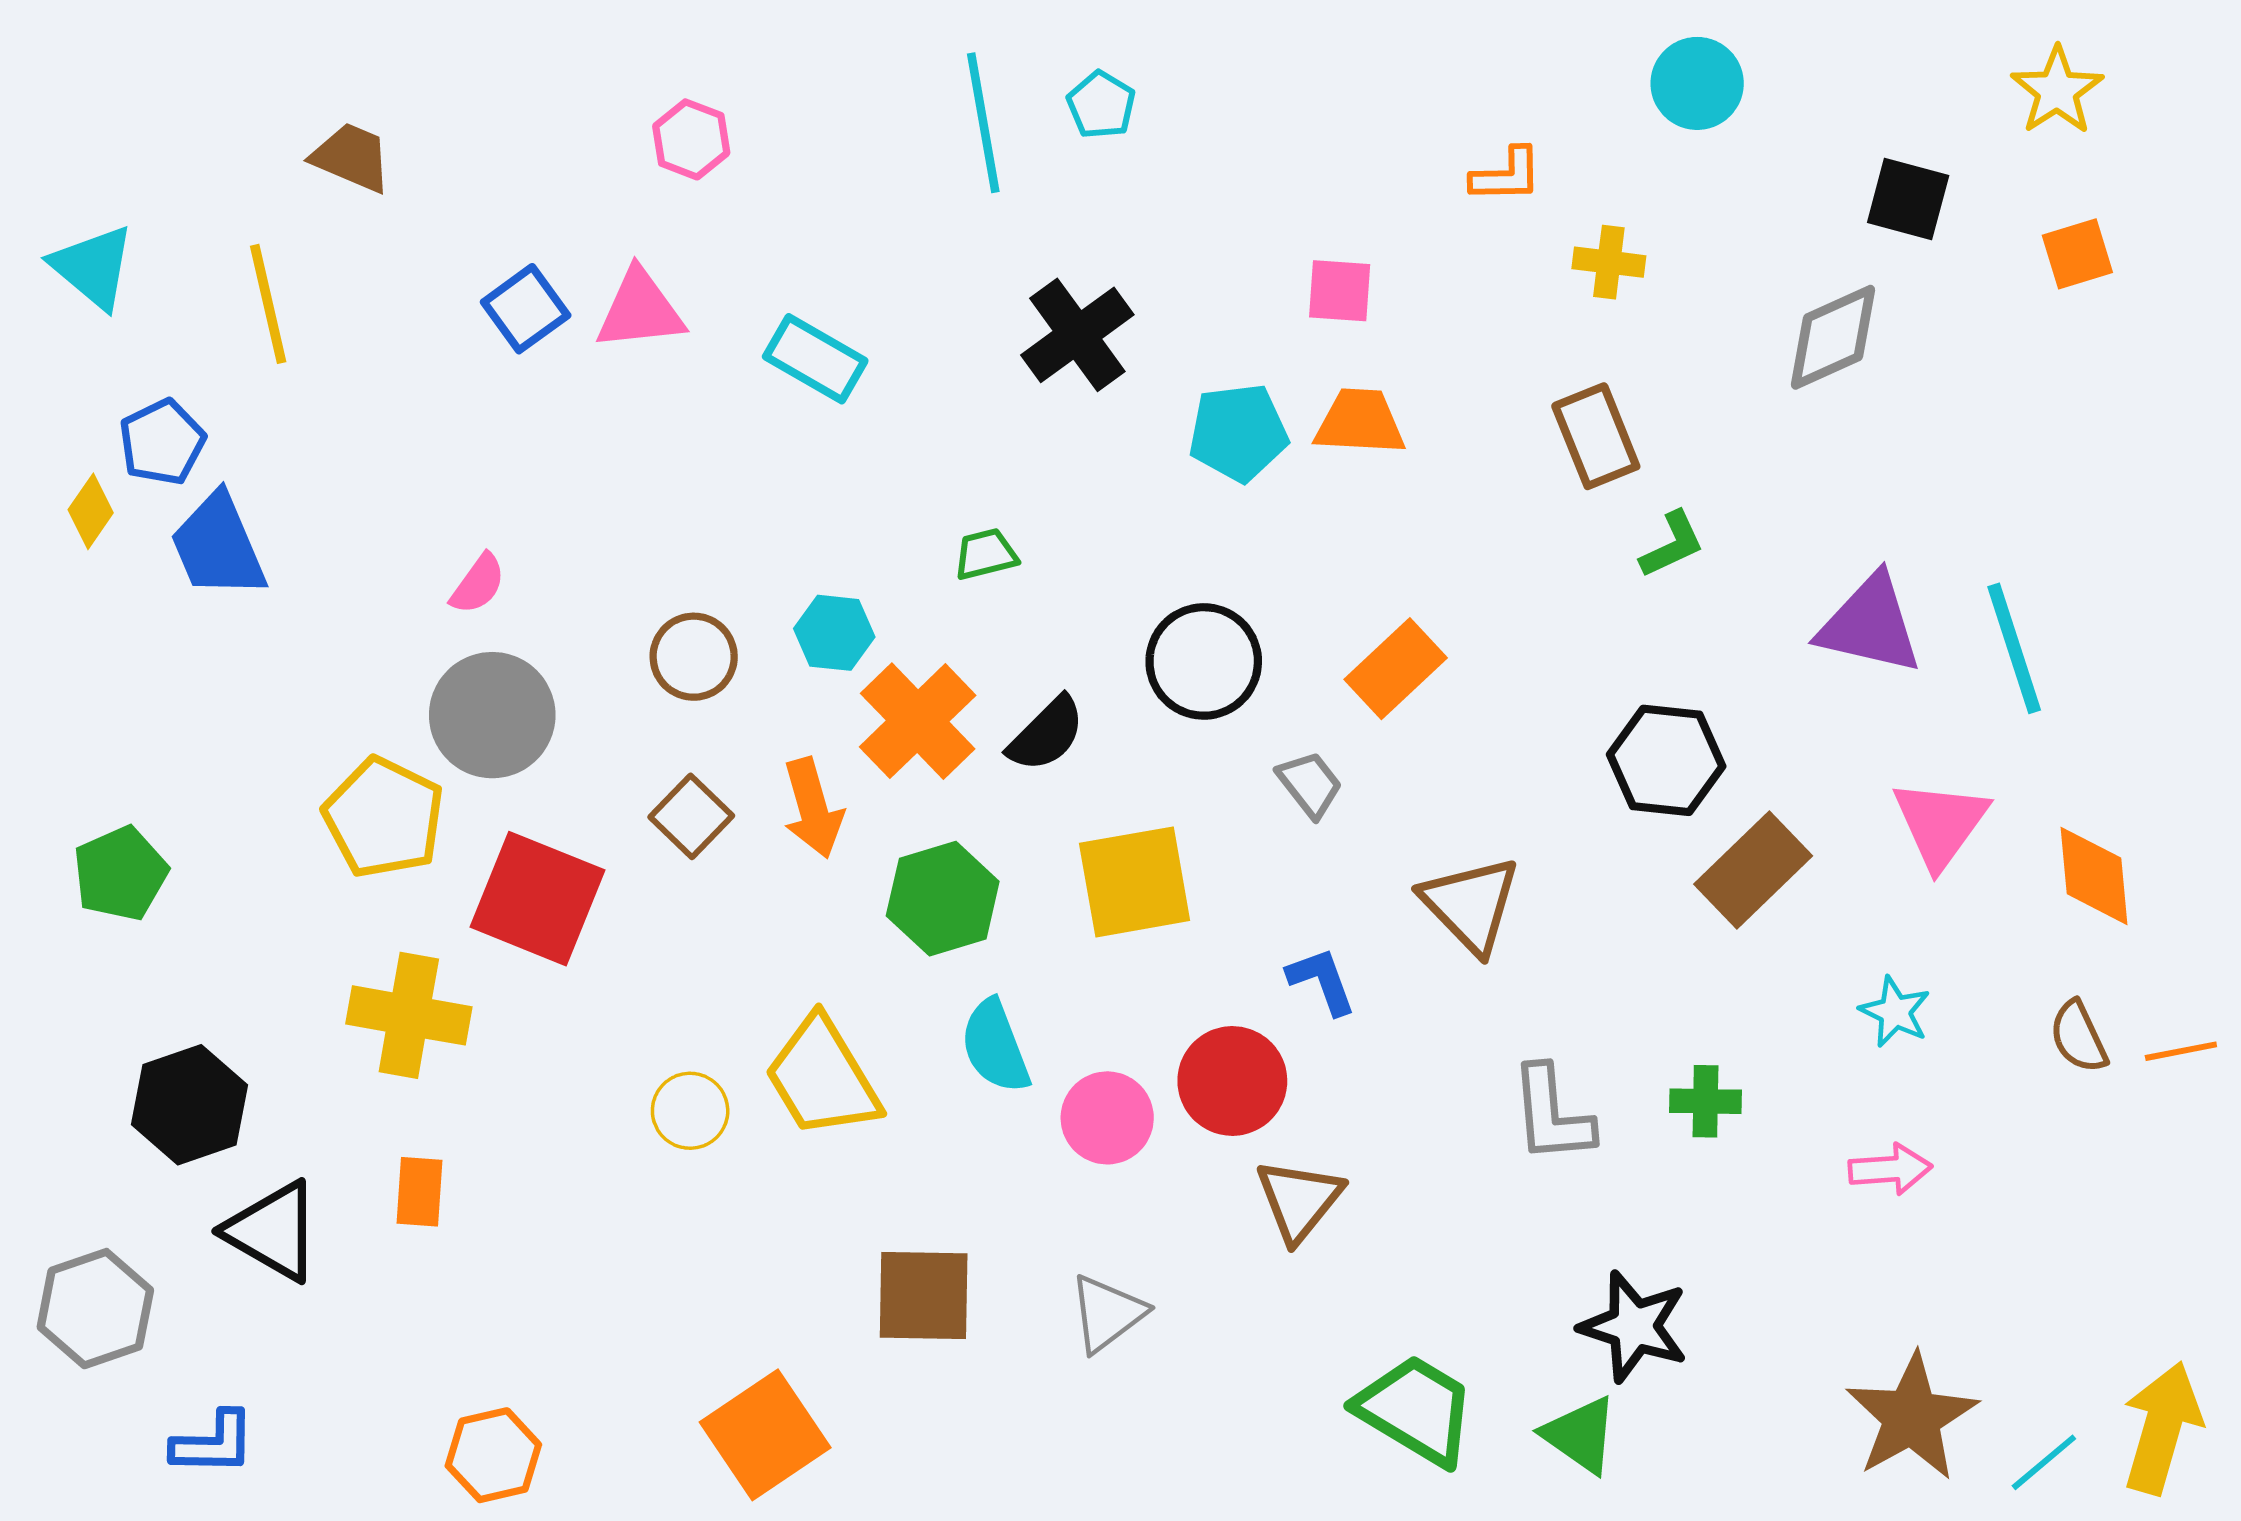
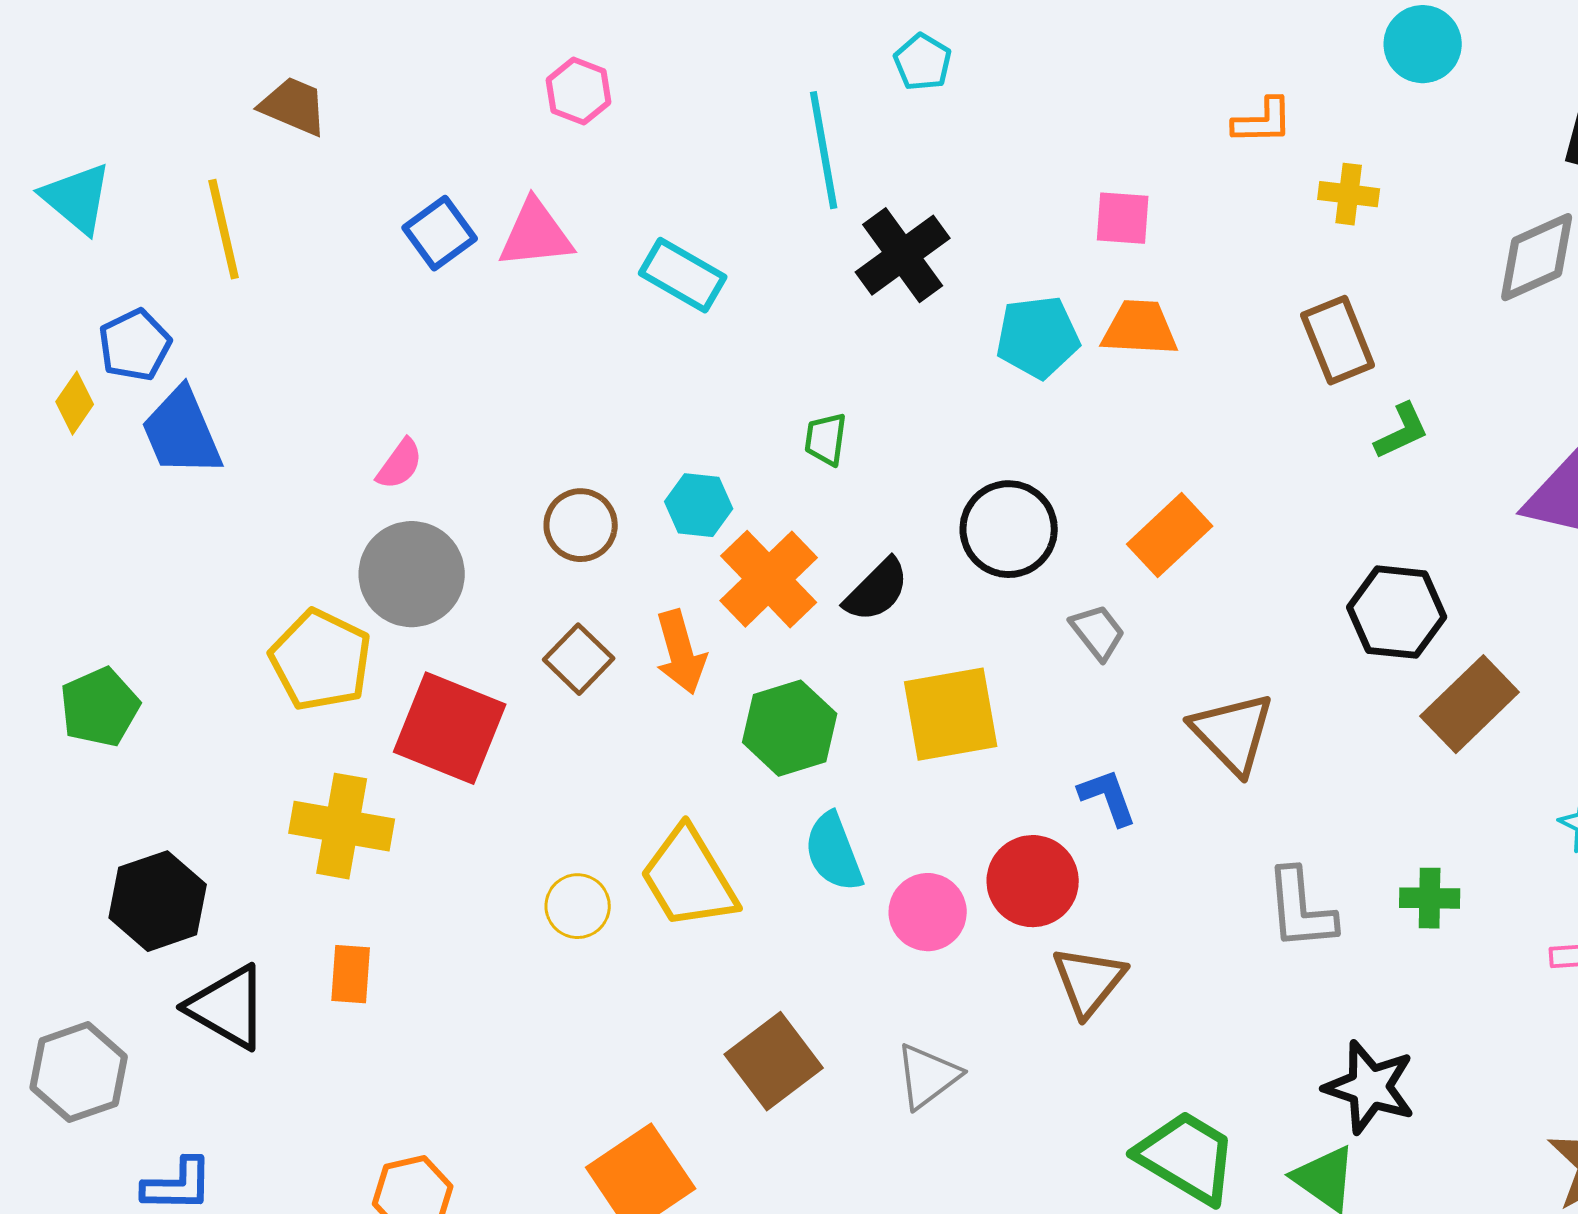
cyan line: (983, 123) -> (824, 150), moved
green trapezoid: (986, 554) -> (826, 439), turned -68
brown square: (924, 1295) -> (774, 1061), turned -38

